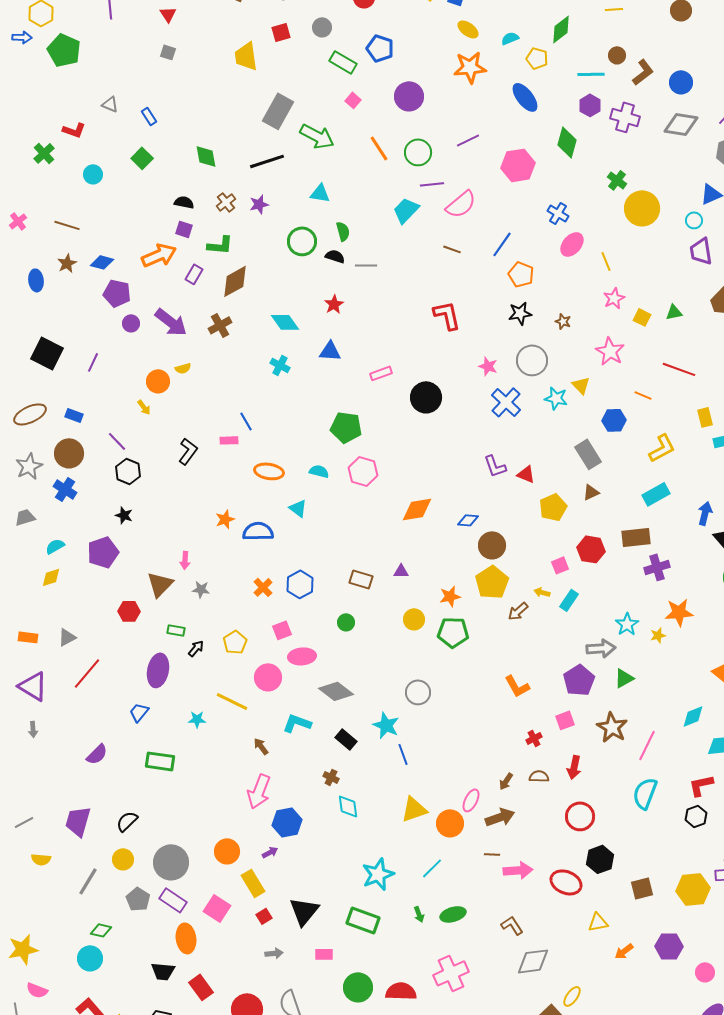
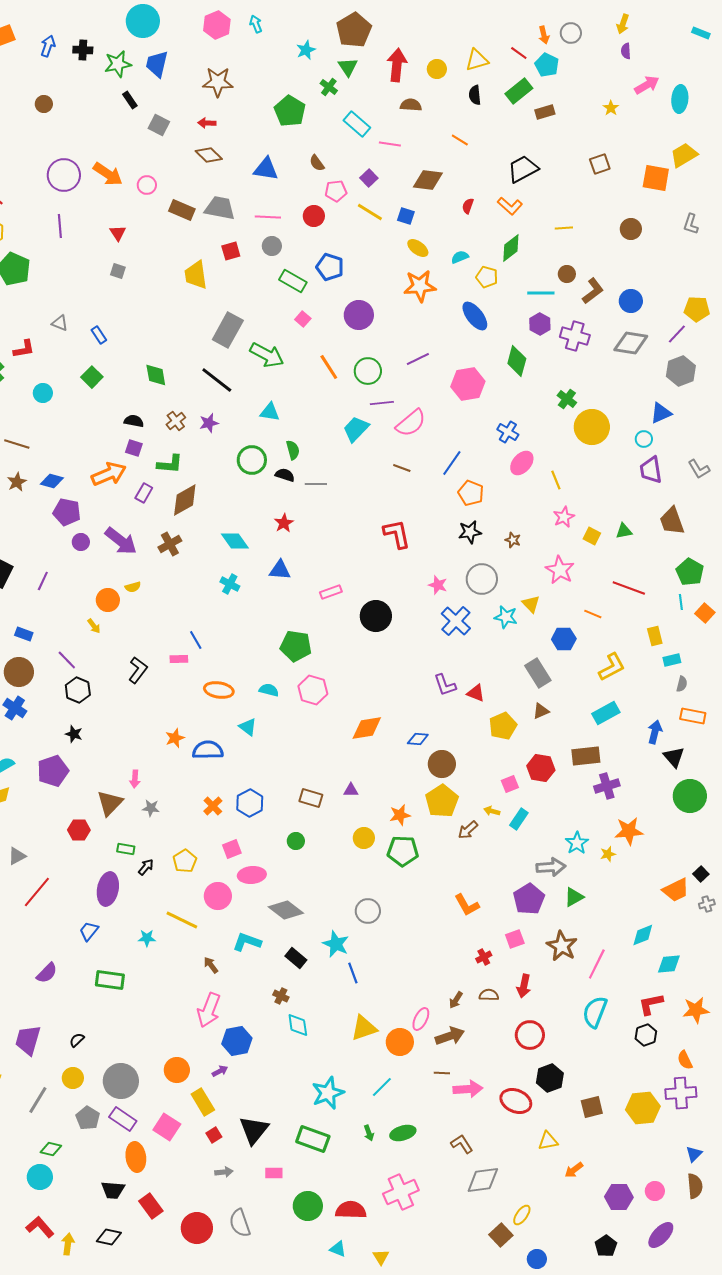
red L-shape: (74, 130) -> (24, 349), turned -30
black line: (267, 161) -> (217, 380), turned 56
black semicircle: (127, 821) -> (77, 1040), size x0.7
purple hexagon: (669, 946) -> (619, 1197), moved

